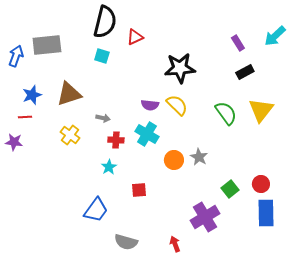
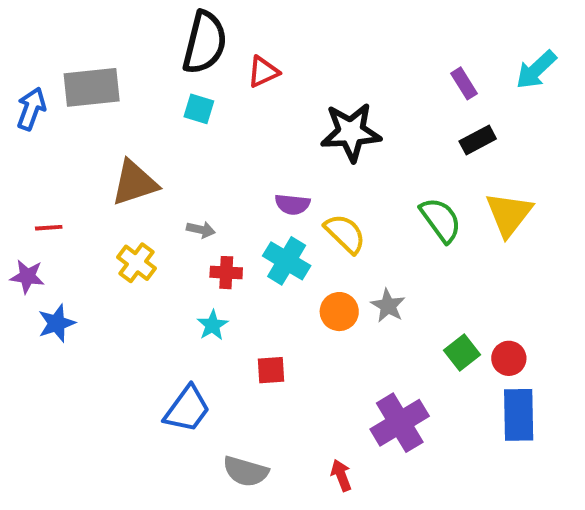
blue star: (32, 95) -> (57, 323), moved
yellow semicircle: (177, 105) -> (345, 234), moved
green square: (230, 189) -> (462, 352), moved

